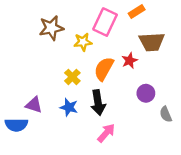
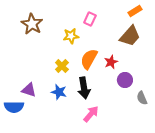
orange rectangle: (137, 12) -> (135, 11), moved
pink rectangle: (105, 22) -> (90, 19), size x0.6
brown star: (51, 28) -> (32, 24), moved, turned -30
brown trapezoid: (152, 42) -> (130, 36), turned -45
red star: (130, 61) -> (111, 62), moved

